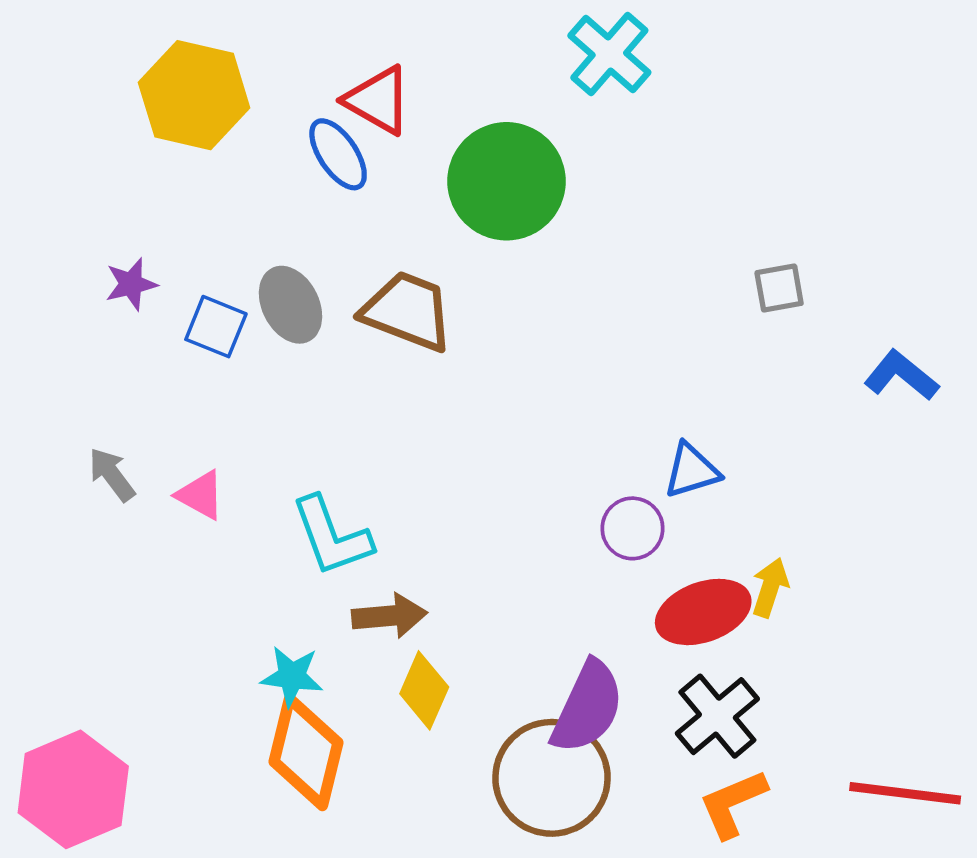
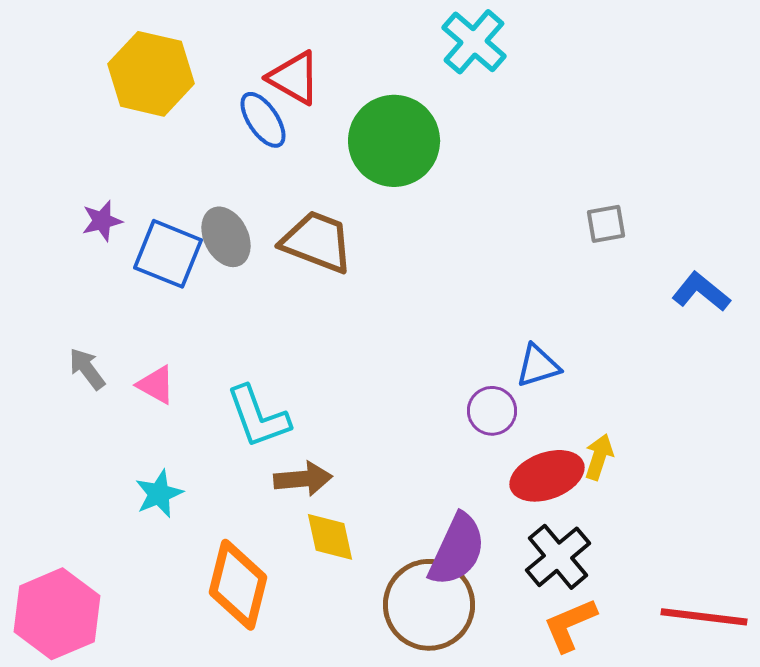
blue square: (216, 327) -> (168, 254), size x1.4
cyan star: (292, 676) -> (159, 494), moved, turned -30
yellow diamond: (424, 690) -> (330, 537), turned -36

